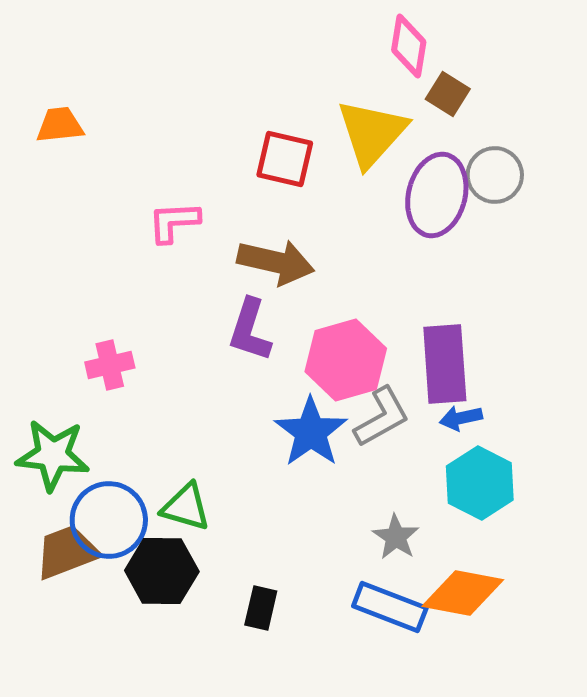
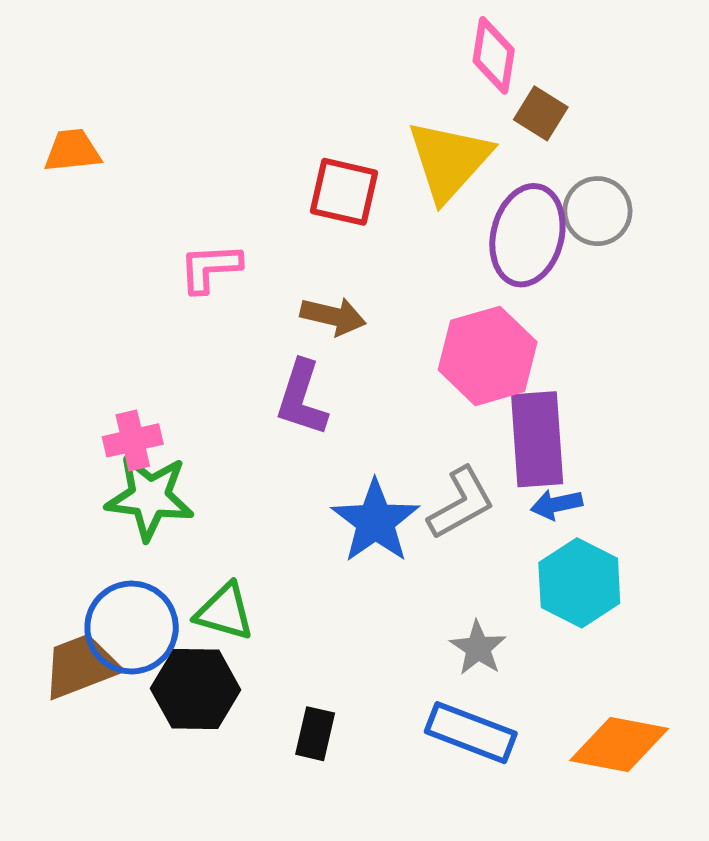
brown arrow: (276, 262) -> (333, 316), size x0.7
pink hexagon: (346, 360) -> (488, 356), moved
green star: (53, 455) -> (150, 497), moved
orange diamond: (463, 593) -> (619, 745), moved

